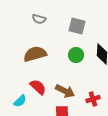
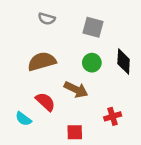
brown arrow: (65, 91) -> (76, 90), moved
cyan semicircle: (20, 101) -> (23, 119), turned 80

